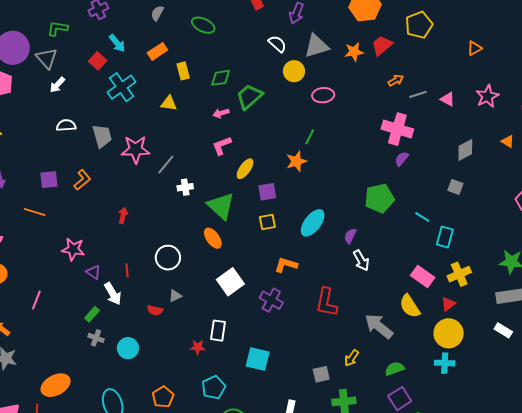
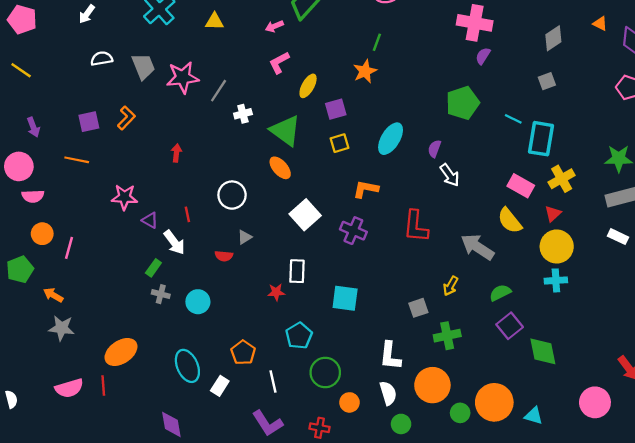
gray square: (455, 187) -> (547, 81), turned -35
cyan rectangle: (445, 237) -> (541, 139), size x1.4
pink line: (36, 300) -> (69, 248), moved

